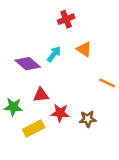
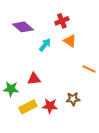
red cross: (66, 19) -> (62, 21), moved
purple diamond: (28, 64) -> (23, 27), moved
red star: (60, 113) -> (50, 106), moved

